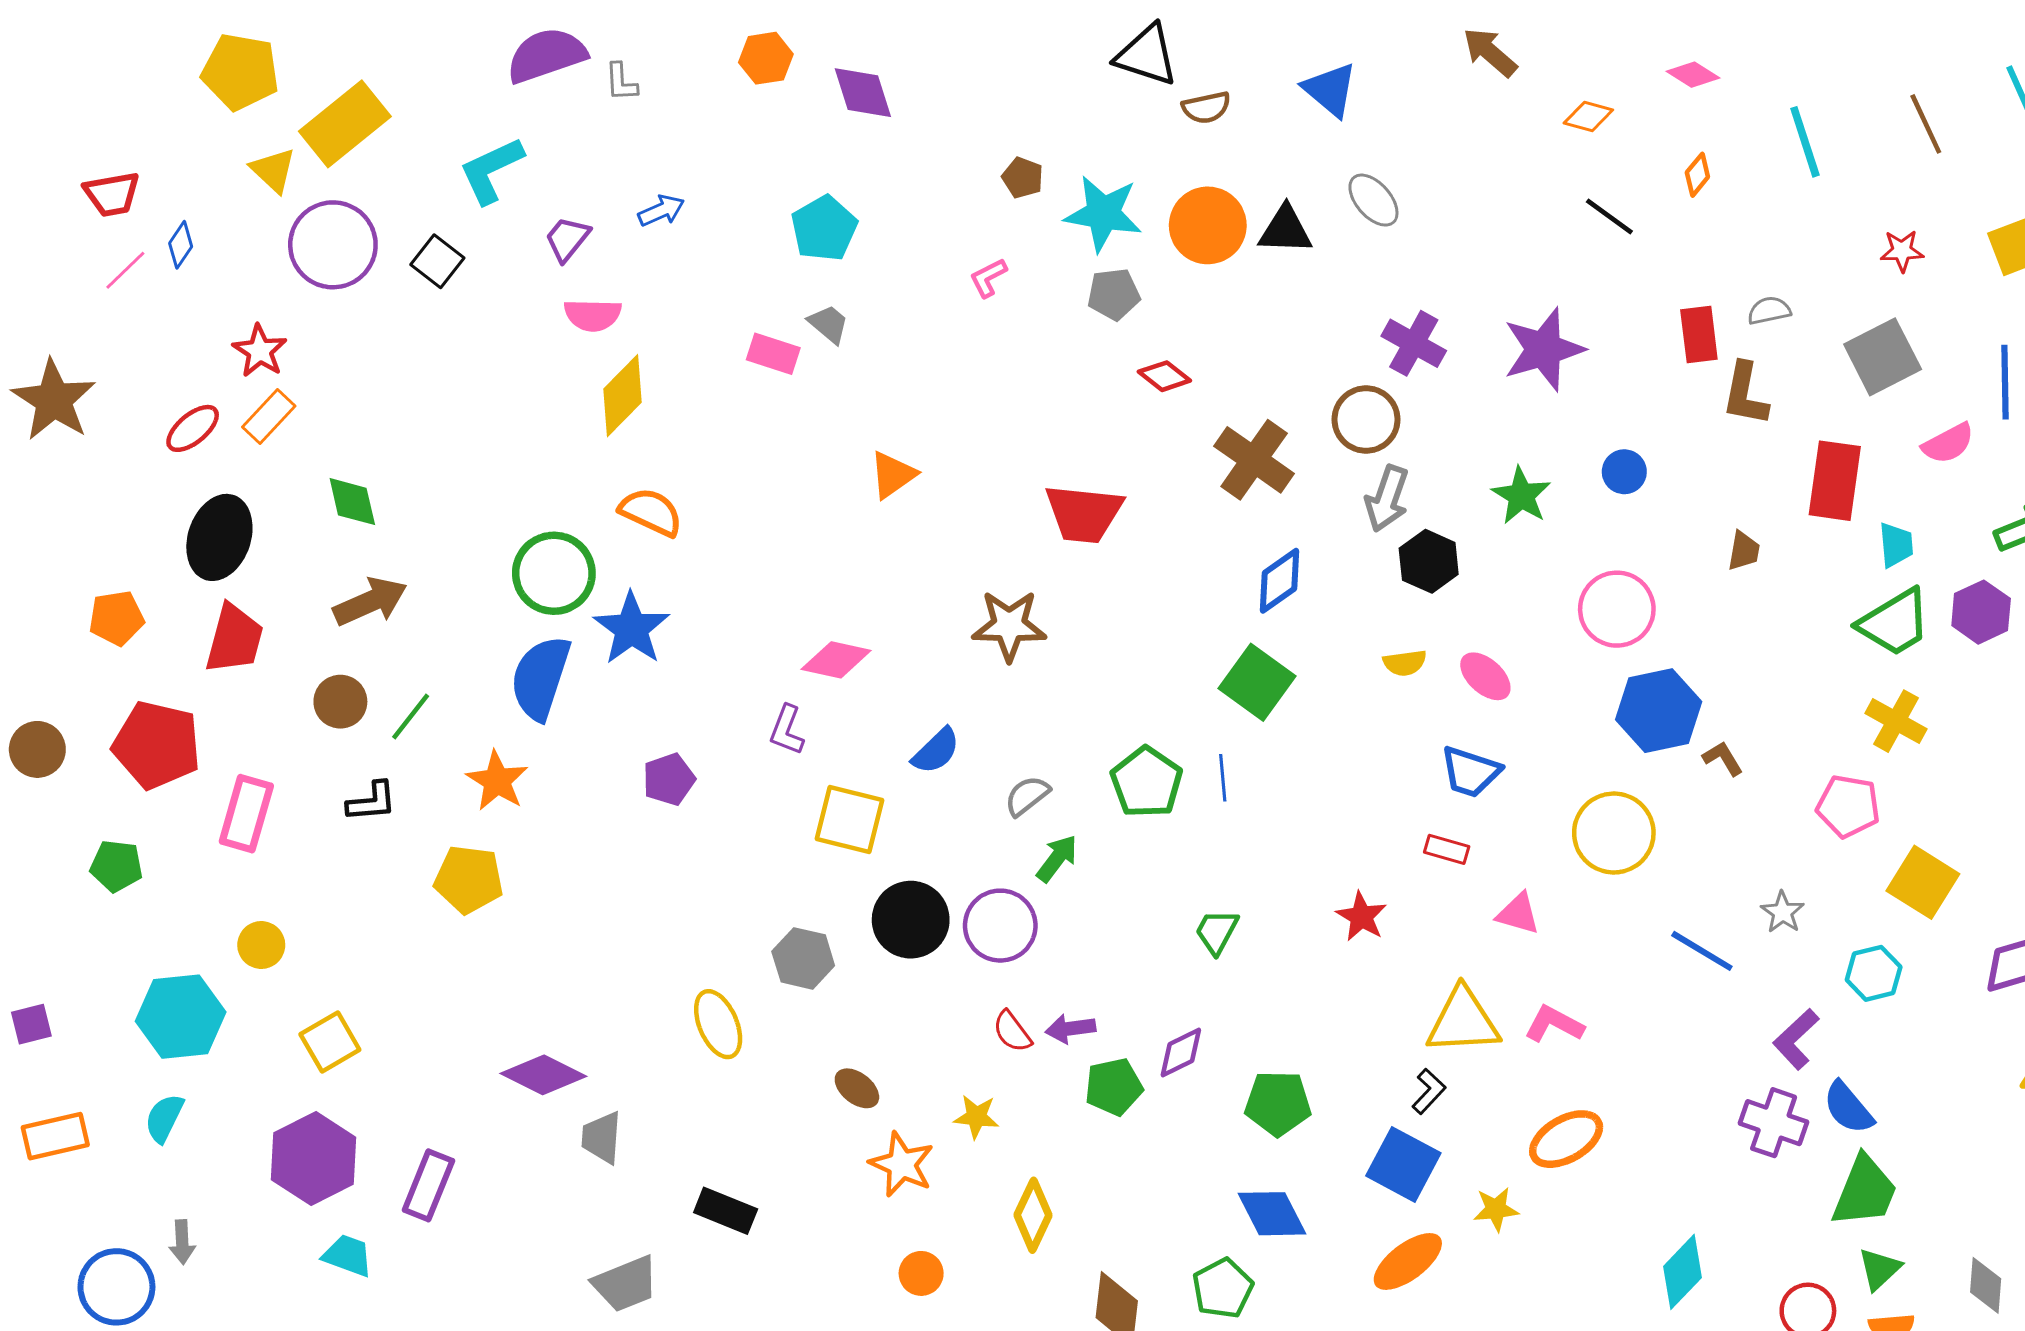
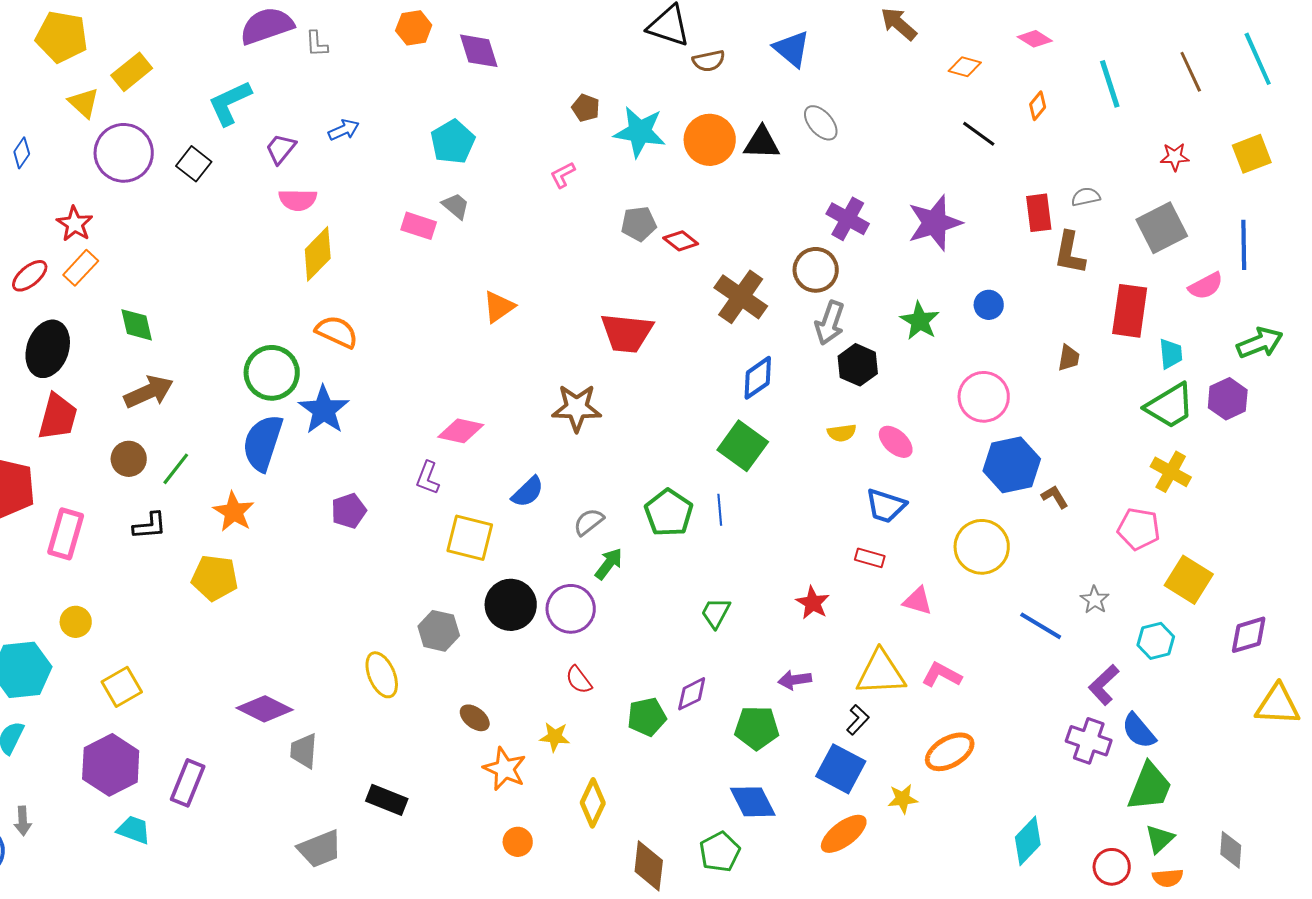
yellow rectangle: (345, 124) -> (132, 72), size x0.7
gray pentagon: (1114, 294) -> (639, 224), moved
purple arrow: (1070, 1029) -> (795, 680), moved

